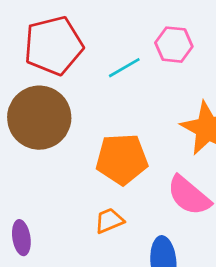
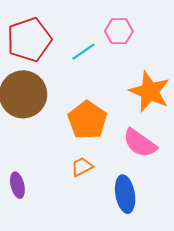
orange pentagon: (122, 159) -> (87, 120), turned -30

